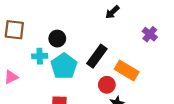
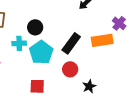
orange rectangle: (127, 70) -> (102, 40), moved, turned -40
red circle: (107, 85) -> (70, 69), moved

